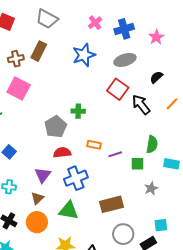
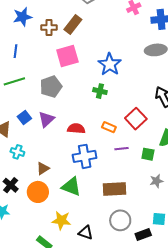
blue star: (84, 55) -> (110, 64), moved, turned -30
pink square: (19, 89) -> (67, 56), moved, turned 35
red square: (118, 89) -> (136, 119), moved
gray pentagon: (56, 127) -> (51, 87), moved
purple line: (115, 154) -> (121, 149), moved
purple triangle: (43, 175) -> (46, 119), moved

